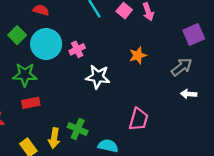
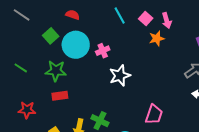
orange star: (138, 55) -> (157, 38), moved
white star: (98, 77) -> (120, 76), turned -30

